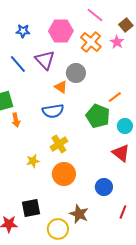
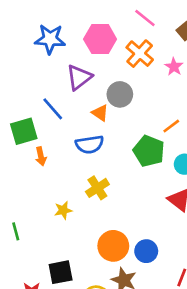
blue star: (23, 31) -> (50, 39), size x1.6
pink star: (117, 42) -> (174, 67), moved
purple triangle: (45, 60) -> (79, 77), turned 35
blue line: (18, 64) -> (53, 109), moved
orange circle: (64, 174) -> (113, 246), moved
blue circle: (104, 187) -> (146, 251), moved

